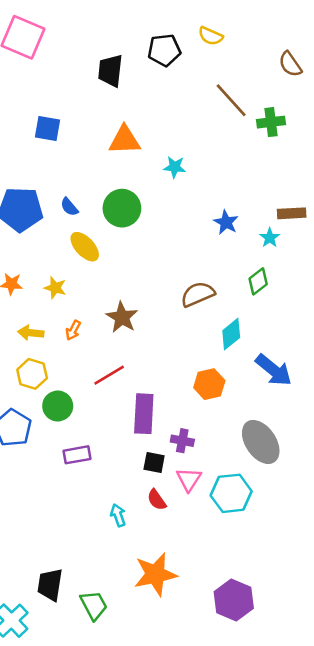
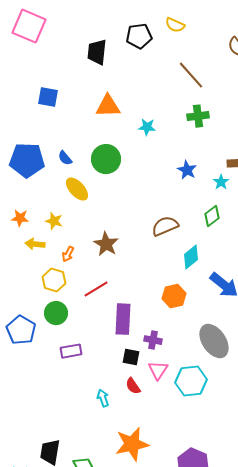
green cross: (271, 122) -> (198, 116), moved
yellow arrow: (31, 333) -> (35, 244), moved
yellow hexagon: (32, 374) -> (54, 280), moved

